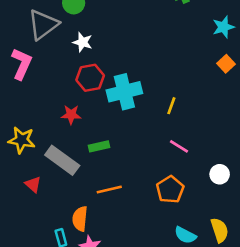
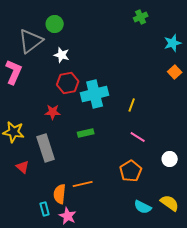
green rectangle: (99, 146) -> (86, 133), moved
gray rectangle: (62, 160) -> (46, 148), turned 36
orange line: (109, 189) -> (83, 184), moved
yellow semicircle: (220, 230) -> (170, 203), turned -36

